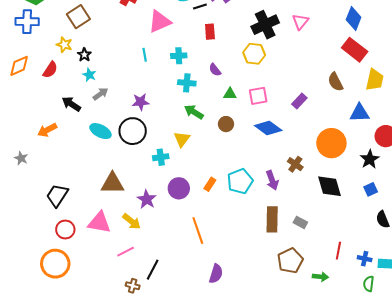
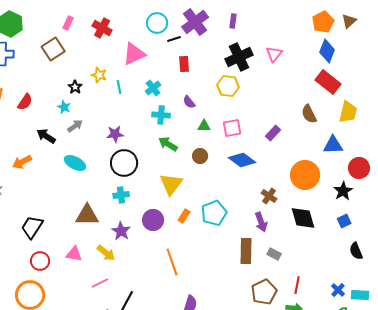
yellow star: (64, 45) -> (99, 75), moved
black star: (84, 55) -> (75, 87), moved
cyan cross: (179, 56) -> (153, 88), turned -35
black circle: (133, 131) -> (124, 163), moved
yellow triangle: (182, 139) -> (171, 184), moved, size x1.4
cyan cross: (161, 157) -> (121, 195), moved
purple arrow: (272, 180) -> (261, 222), moved
pink triangle: (99, 222) -> (74, 254), size x0.7
red line: (338, 251) -> (297, 285), moved
blue cross: (365, 259) -> (338, 290), turned 32

